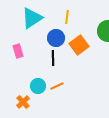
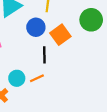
black line: (53, 58) -> (44, 55), moved

